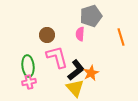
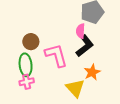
brown circle: (47, 35) -> (31, 42), moved
black L-shape: (76, 70) -> (85, 46), moved

